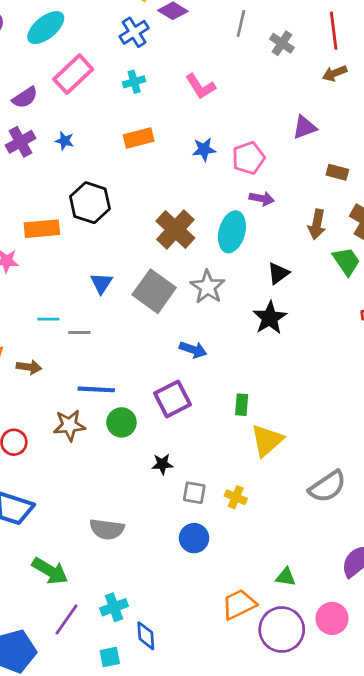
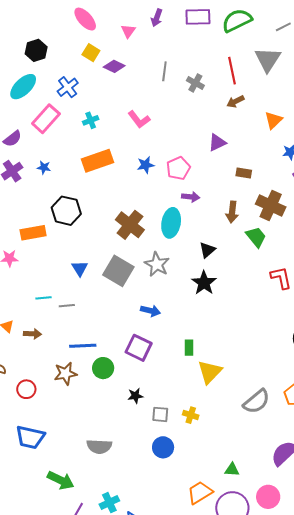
blue cross: (134, 32) -> (68, 87), moved
orange rectangle: (139, 138) -> (97, 161), size x1.4
purple square: (172, 399) -> (139, 348), turned -32

